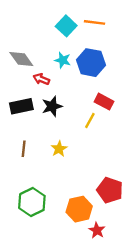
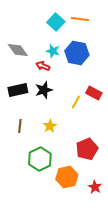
red arrow: (41, 79) -> (43, 66), moved
red rectangle: (104, 102) -> (94, 93), moved
red pentagon: (110, 190) -> (87, 149), moved, turned 30
green hexagon: (32, 202) -> (40, 159), moved
red star: (97, 230) -> (95, 187), moved

